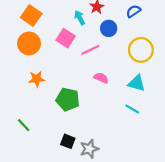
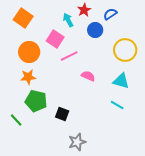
blue semicircle: (133, 11) -> (110, 14), moved
orange circle: (29, 43) -> (29, 52), moved
pink line: (90, 50) -> (69, 56), moved
green pentagon: (68, 99) -> (36, 101), moved
black square: (68, 141) -> (62, 114), moved

